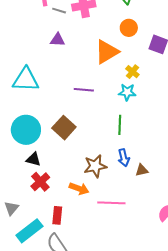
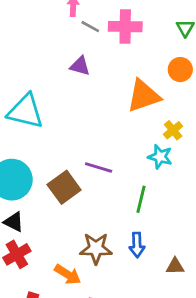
purple line: (84, 90) -> (99, 168), moved
brown triangle: (142, 170) -> (175, 266), moved

